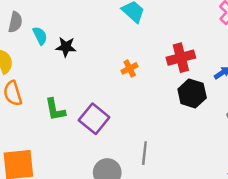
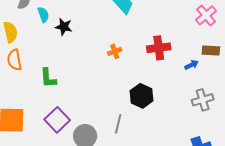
black hexagon: (192, 93) -> (142, 96), moved
purple square: (94, 119) -> (57, 120), moved

